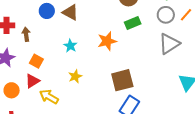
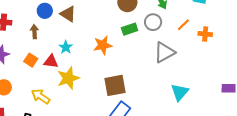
gray circle: (166, 15) -> (153, 22), moved
brown arrow: (26, 34) -> (34, 32), moved
yellow star: (75, 76) -> (68, 78), size x1.6
red triangle: (32, 81) -> (51, 61), moved, turned 35

